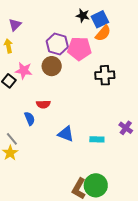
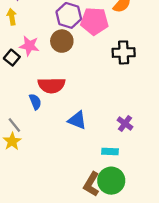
red semicircle: (43, 104) -> (52, 85), size x1.6
purple cross: (126, 128) -> (125, 123), moved
cyan rectangle: (97, 139) -> (110, 151), moved

